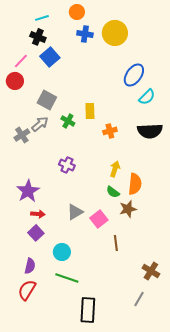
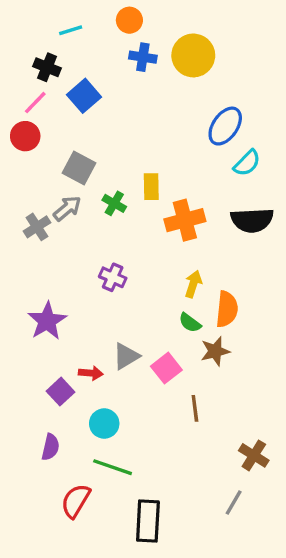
black cross: (38, 37) -> (47, 67), moved
orange cross: (110, 131) -> (185, 220), size x1.6
red arrow: (38, 214) -> (91, 373), moved
red semicircle: (27, 290) -> (76, 501), moved

